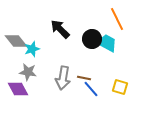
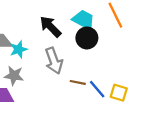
cyan trapezoid: (107, 43) -> (83, 20), moved
gray arrow: (63, 78) -> (54, 61), moved, turned -30
blue line: (91, 89) -> (97, 89), moved

